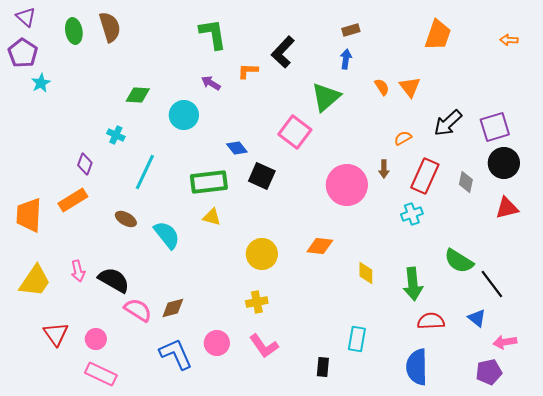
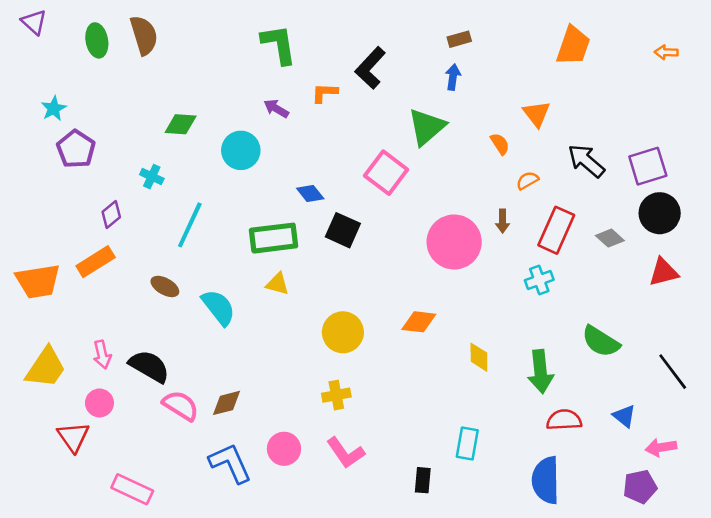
purple pentagon: (23, 53) -> (76, 149), moved
orange semicircle: (382, 87) -> (500, 144), moved
black arrow: (448, 123) -> (586, 161), turned 84
purple diamond: (85, 164) -> (111, 215), turned 30
gray diamond: (466, 182) -> (610, 238), turned -60
orange trapezoid: (29, 215) -> (38, 281), turned -102
black line: (492, 284) -> (673, 372), moved
pink circle: (96, 339) -> (99, 403), moved

